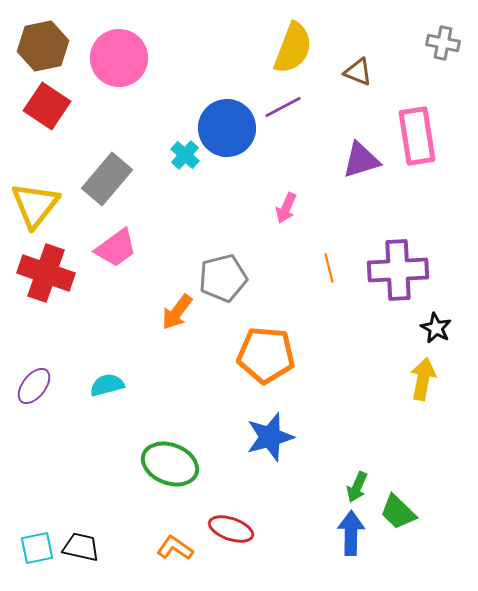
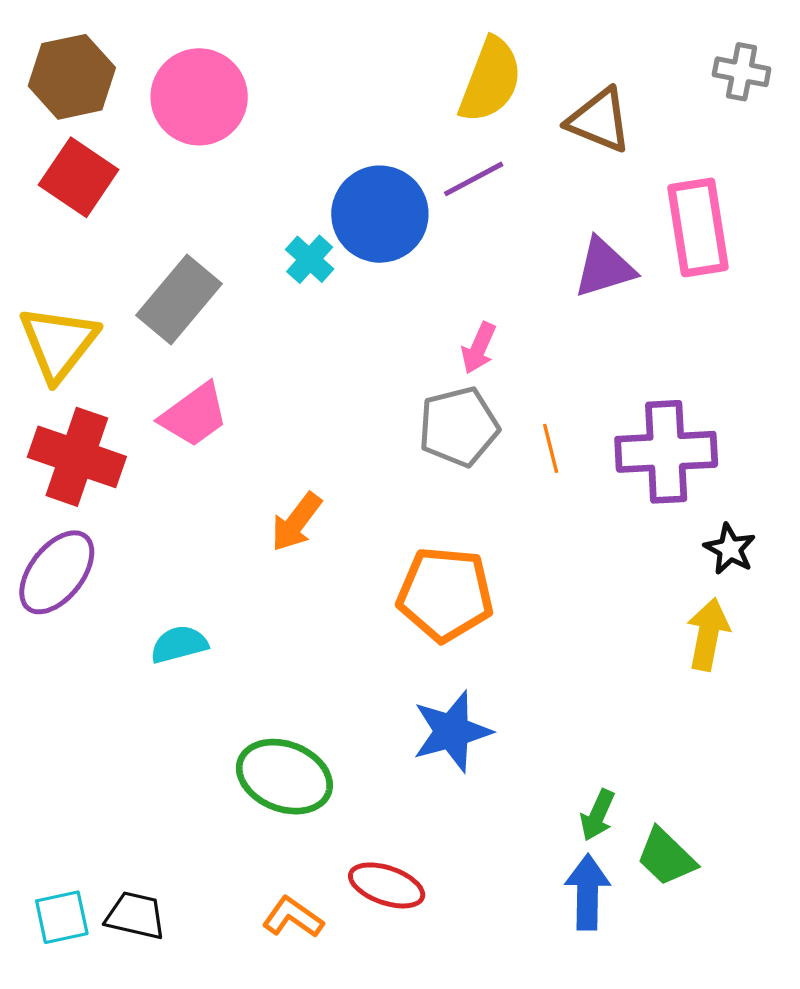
brown triangle: (358, 72) -> (599, 120), size x1.4
gray pentagon: (223, 278) -> (459, 427), moved
purple ellipse: (34, 386) -> (57, 572), moved, size x1.4

